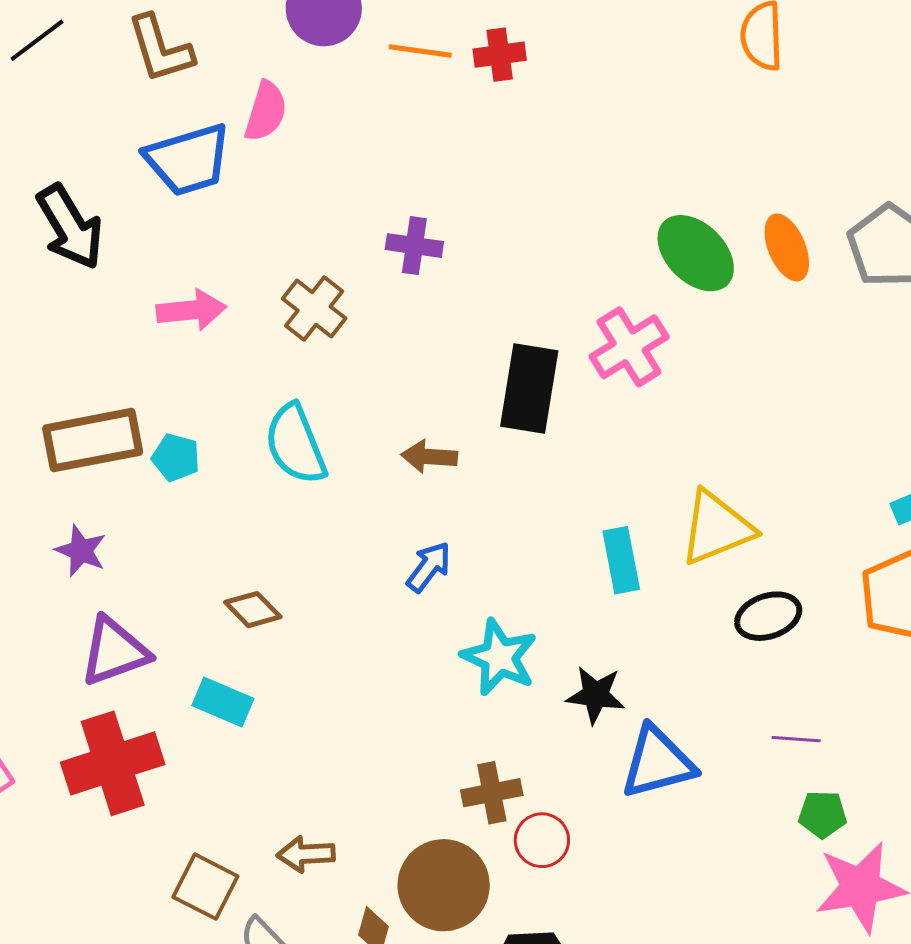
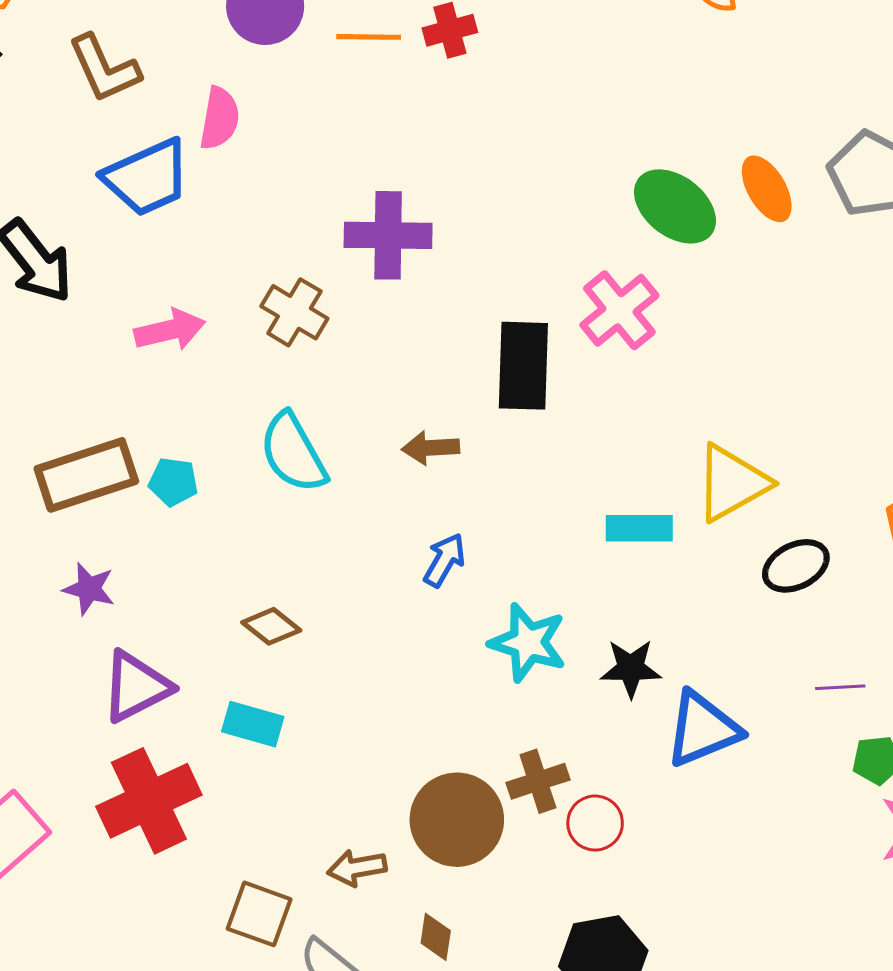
purple cross: (414, 246) -> (388, 235), size x1.5
cyan rectangle: (621, 560) -> (639, 528), turned -72
brown circle: (444, 885) -> (457, 820), moved

